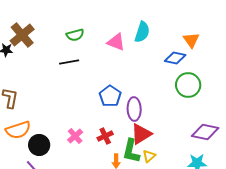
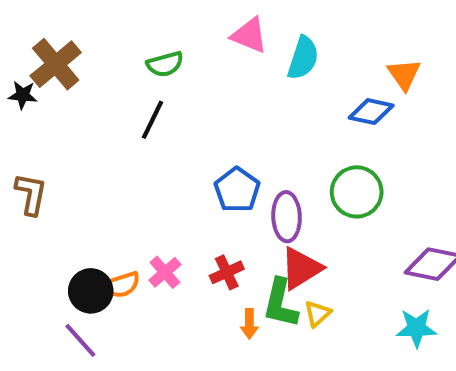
pink triangle: (116, 42) -> (249, 35), moved
black line: (69, 62) -> (153, 120), turned -54
green circle: (188, 85) -> (357, 192), moved
orange semicircle: (18, 130) -> (122, 285), moved, size x0.7

